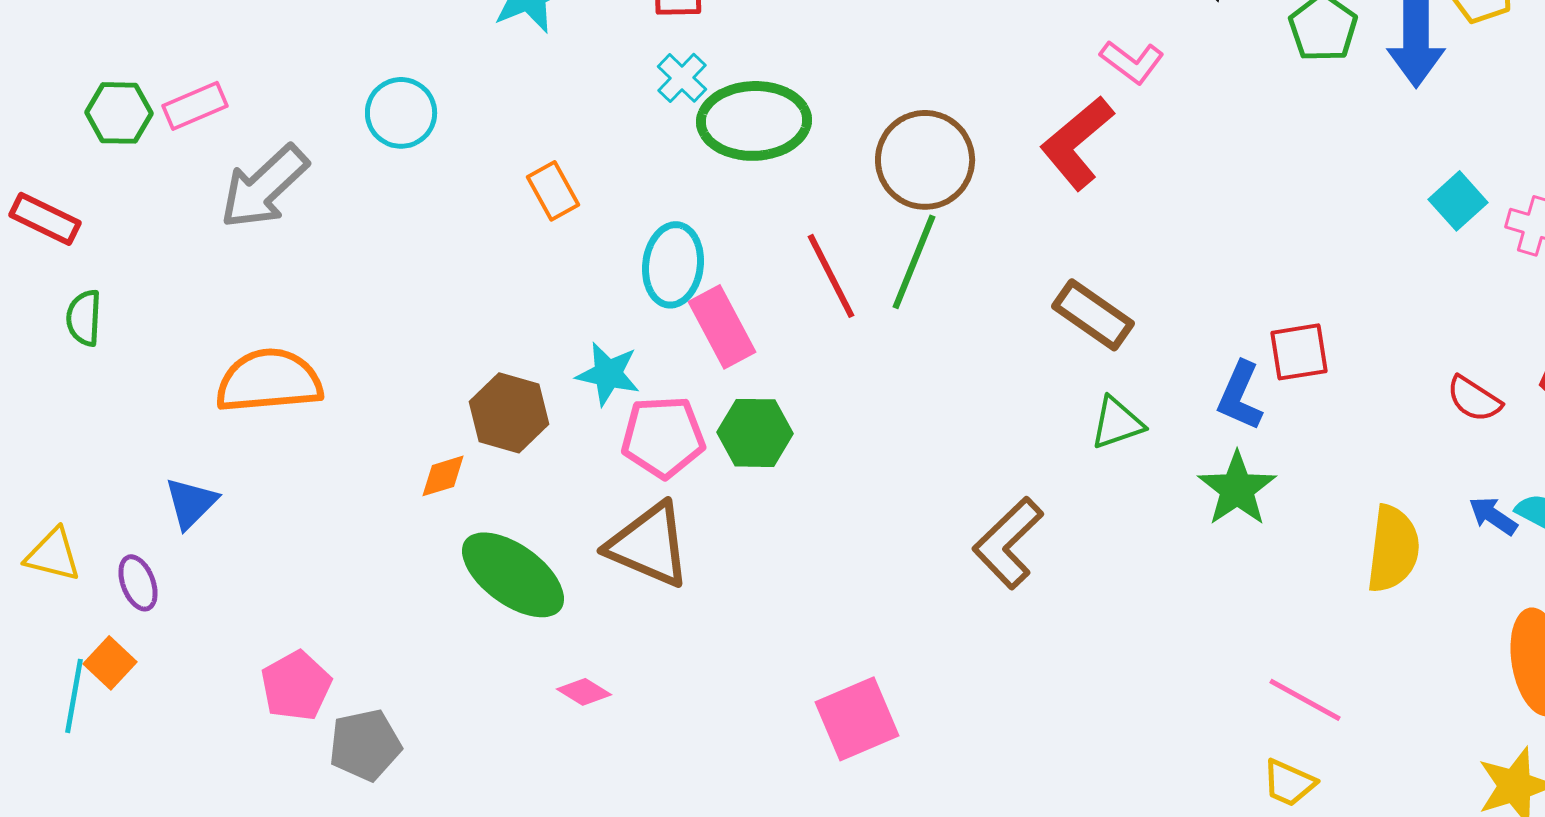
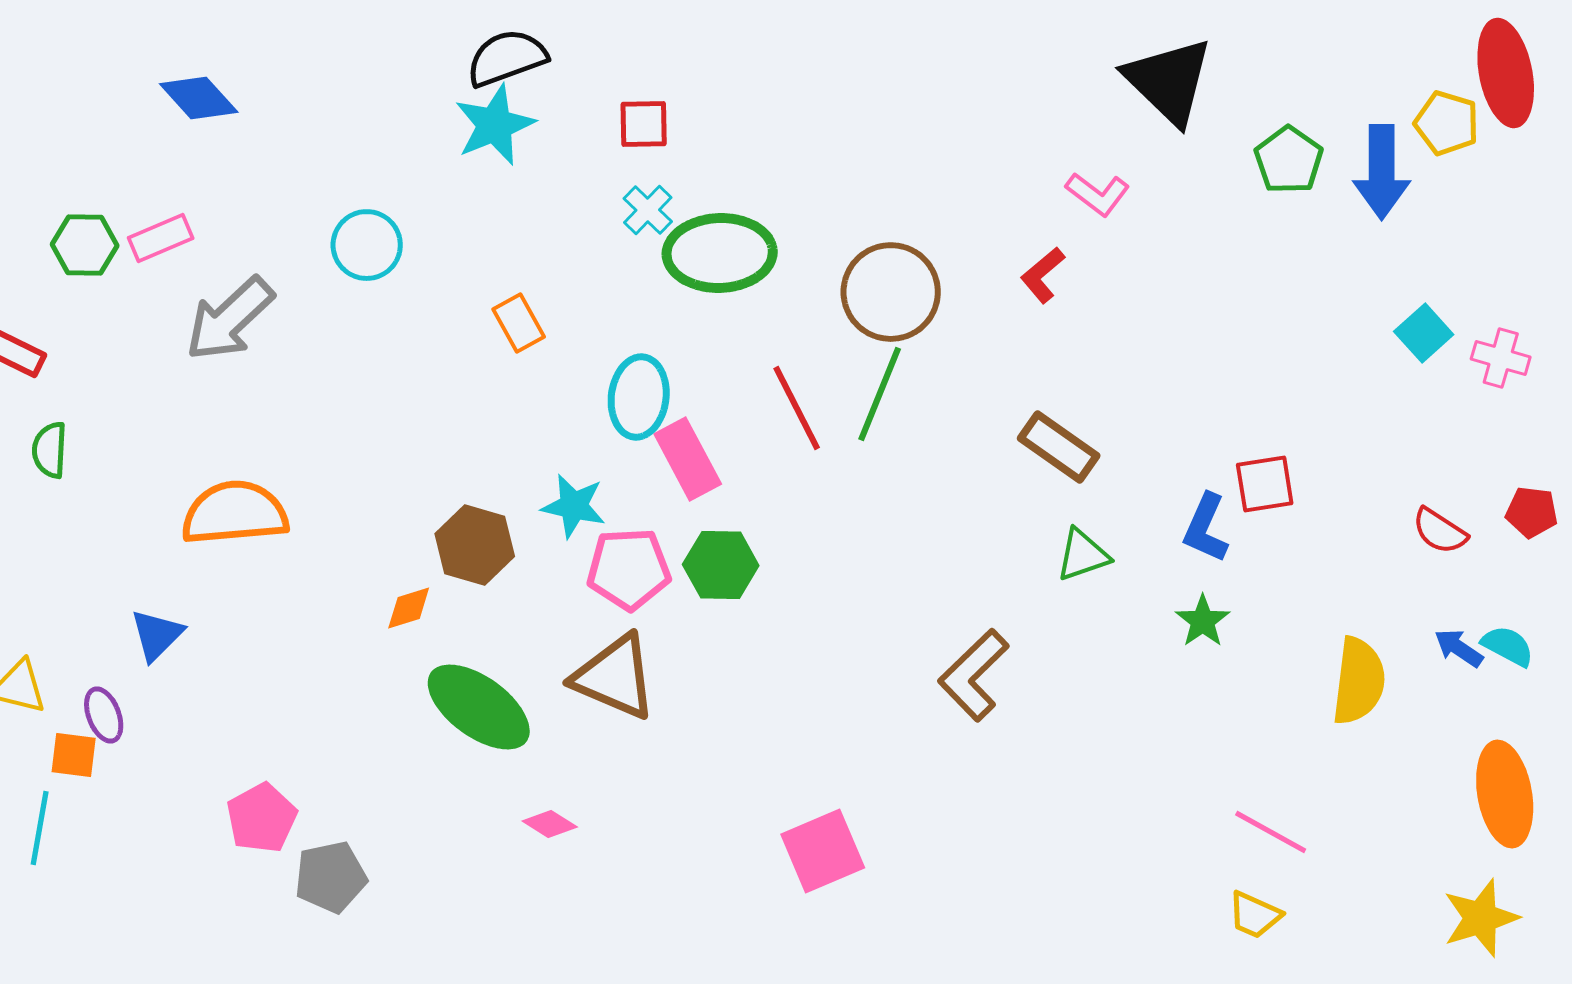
red L-shape: (1077, 143) -> (1043, 275), size x0.6
green star: (1237, 489) -> (1203, 621), size x0.7
orange square: (110, 663) -> (74, 755), moved, turned -36

